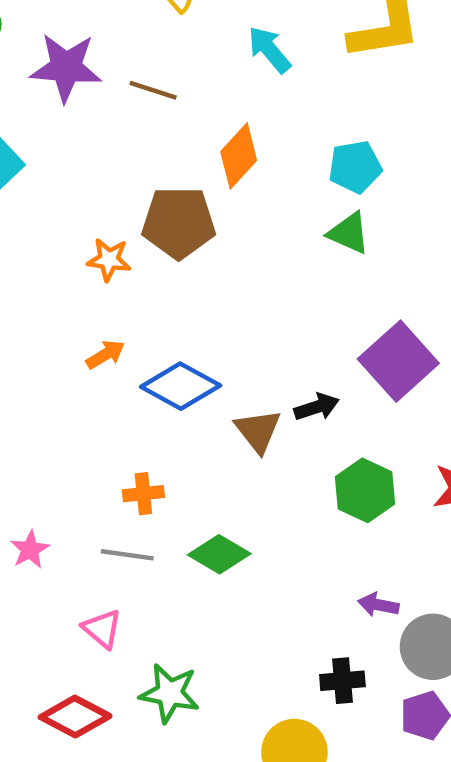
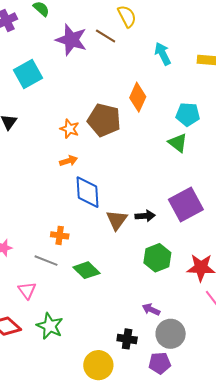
brown line: (153, 90) -> (106, 36), moved
orange diamond: (239, 156) -> (138, 97), turned -32
orange arrow: (105, 354) -> (68, 161), moved
blue diamond: (181, 386) -> (87, 192), turned 44

